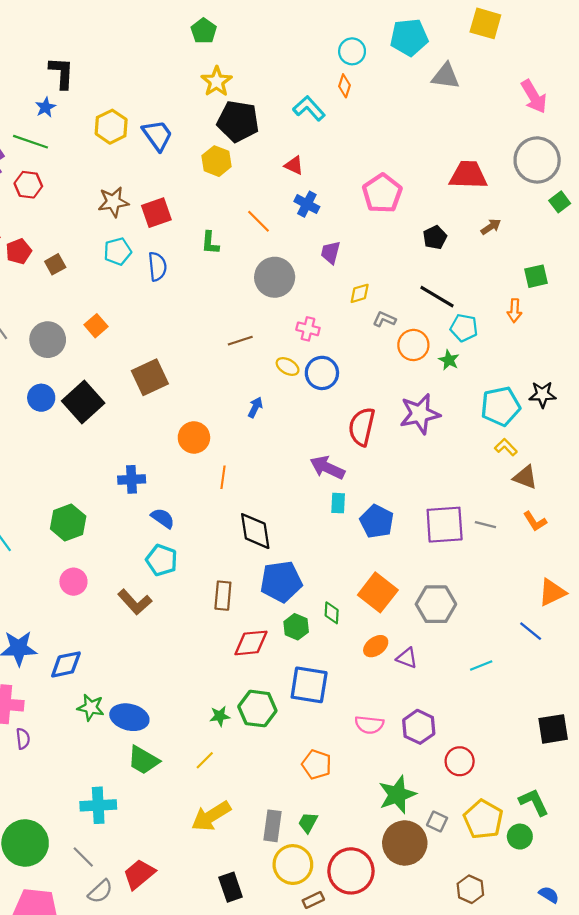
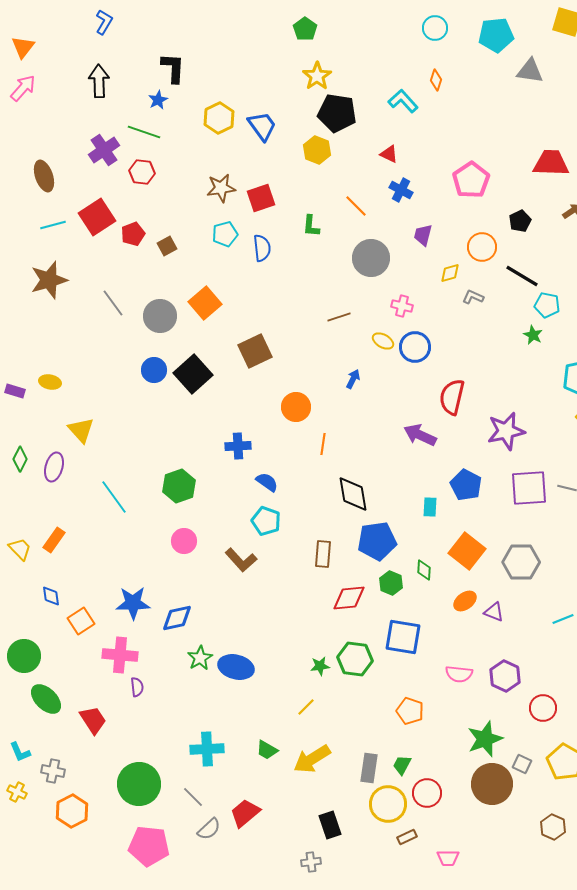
cyan circle: (352, 51) -> (435, 28), moved
orange square: (96, 326) -> (205, 303), size x1.5
orange circle: (413, 345) -> (482, 247), moved
purple star: (420, 414) -> (506, 431), moved
cyan rectangle: (338, 503) -> (430, 507), moved
green star: (91, 707) -> (200, 658), turned 30
green trapezoid: (143, 760) -> (267, 750), moved, size x0.7
red circle: (351, 871) -> (427, 793), moved, size x0.7

